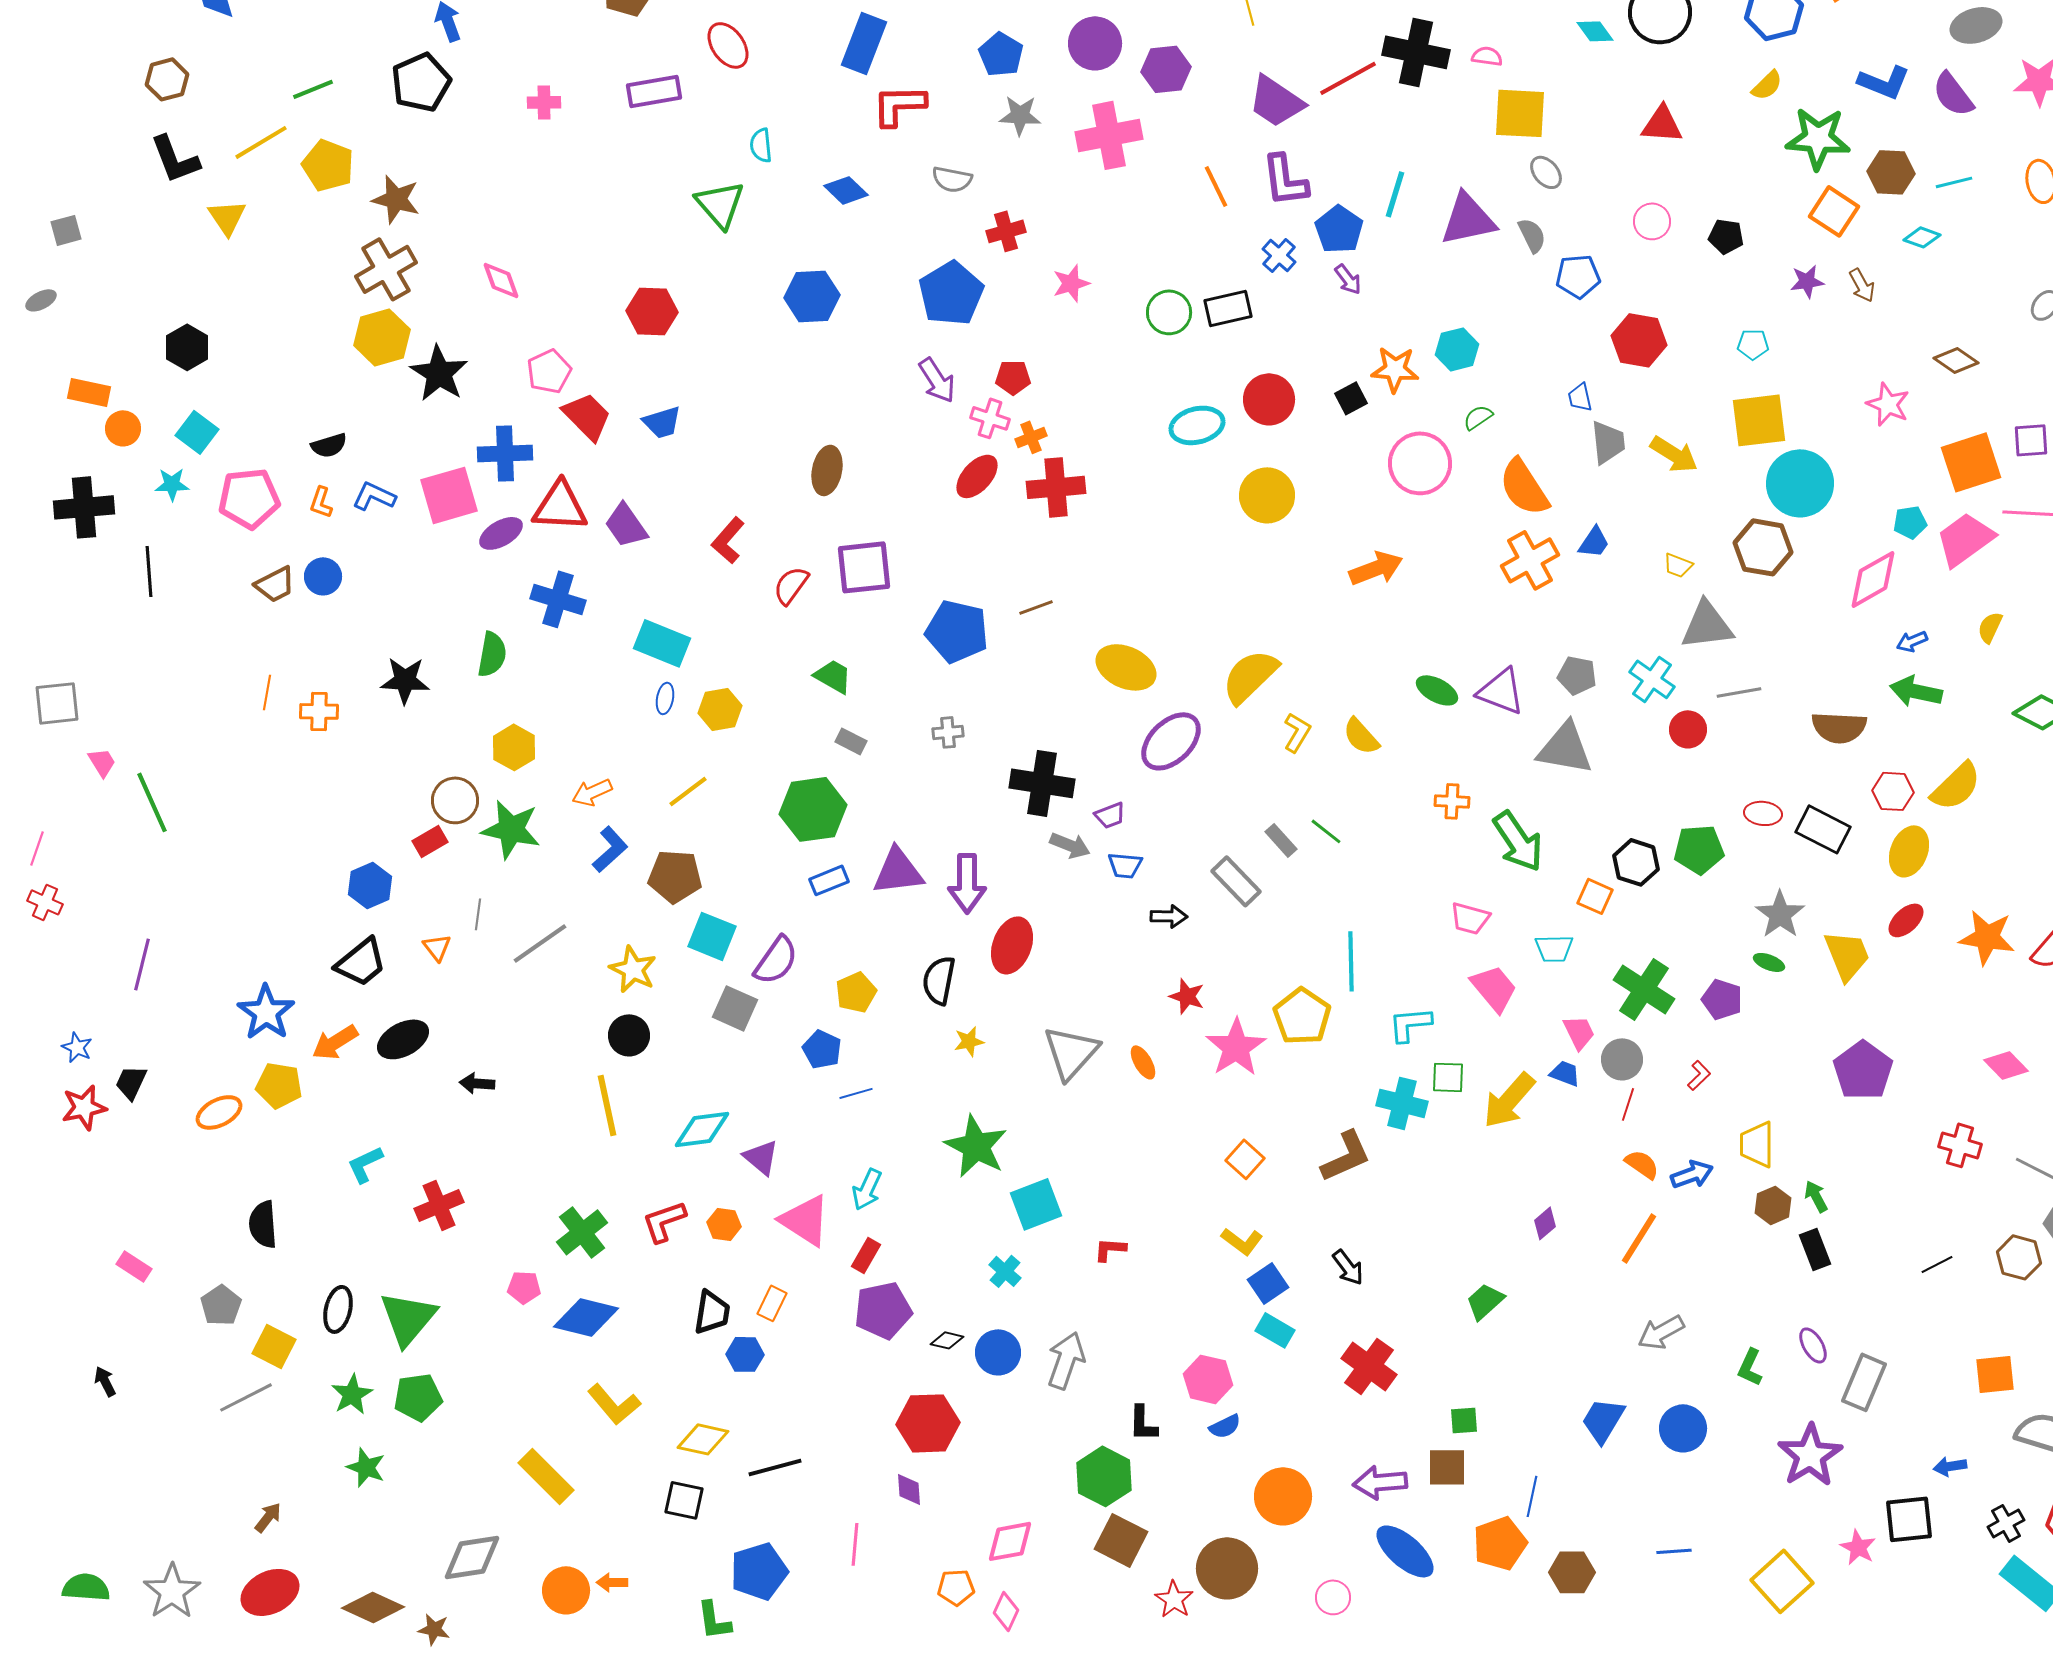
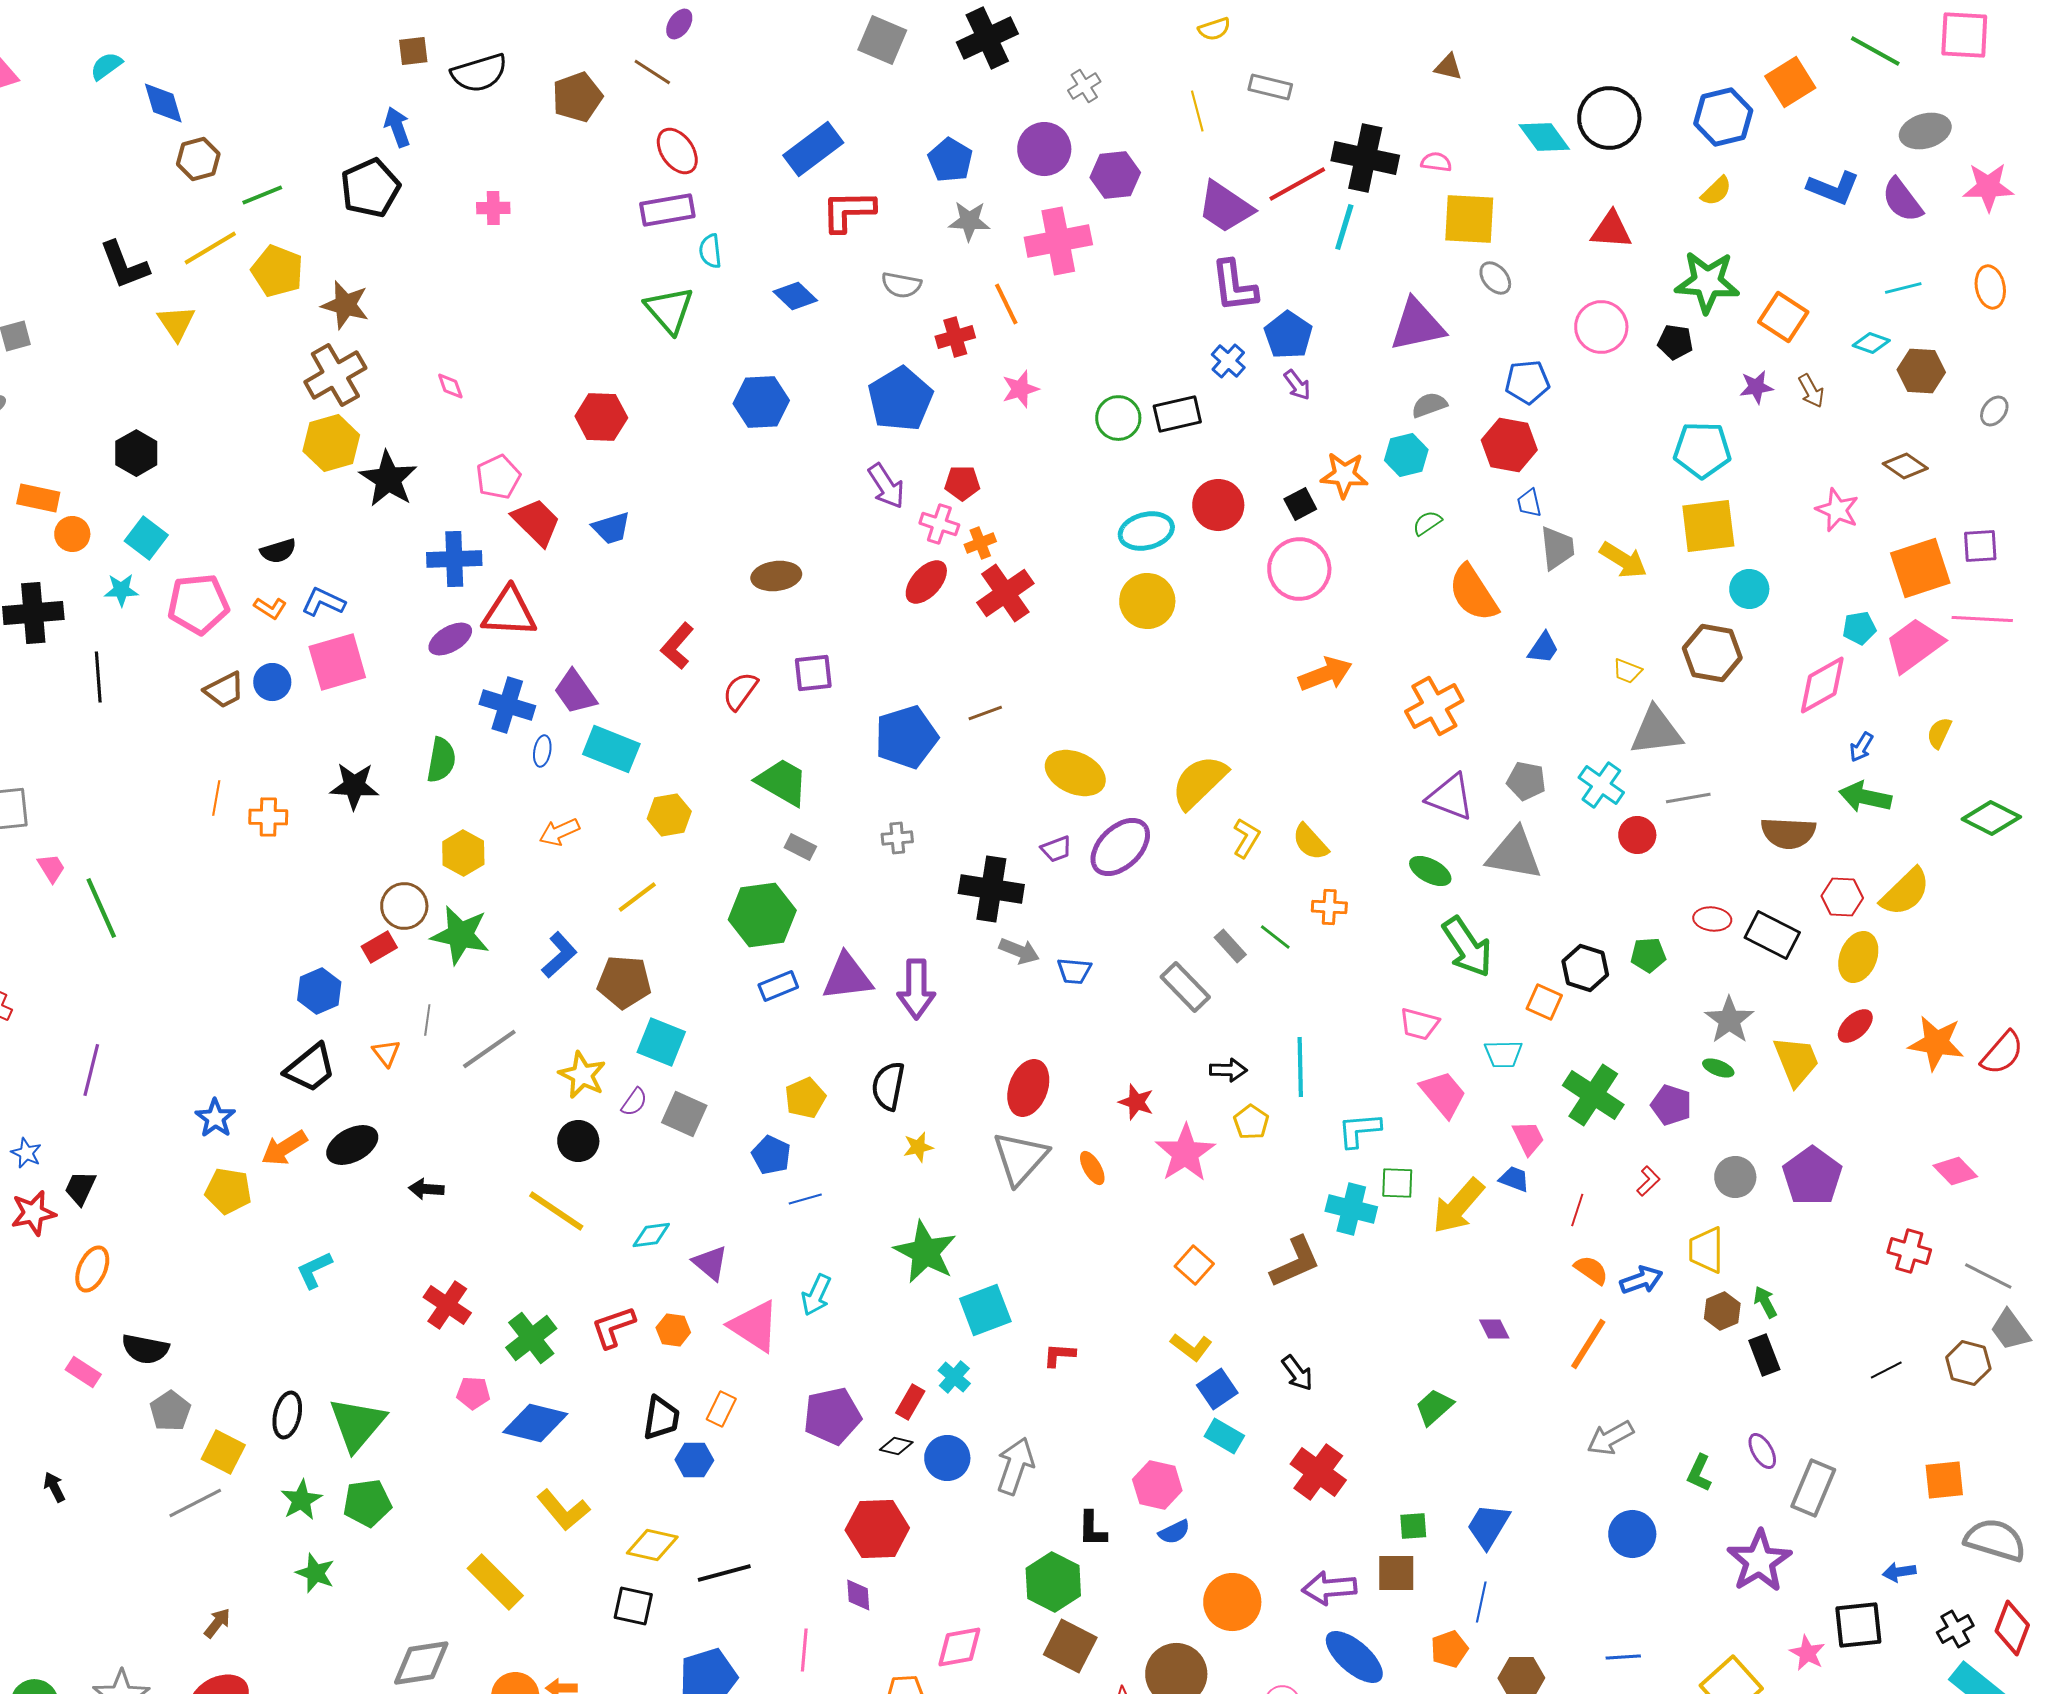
cyan diamond: (1595, 31) -> (1544, 137), size x1.4
blue rectangle: (864, 43) -> (813, 149), turned 32
brown hexagon: (167, 79) -> (198, 159), moved
purple rectangle: (654, 91) -> (667, 210), moved
green star: (1818, 138) -> (1707, 282), moved
brown hexagon: (1891, 172) -> (1921, 371), moved
orange line: (1216, 186) -> (1006, 304), moved
cyan line: (1395, 194) -> (1344, 227), moved
pink circle: (1652, 221) -> (1601, 327), size x1.4
gray semicircle: (1532, 235) -> (1429, 405), moved, turned -84
pink diamond: (501, 280) -> (450, 386), size x0.7
red hexagon: (1639, 340) -> (1509, 445), moved
cyan pentagon: (1753, 344) -> (1702, 450), size x1.8
pink circle: (1420, 463) -> (1299, 569), moved
brown ellipse: (827, 470) -> (776, 576), turned 72
cyan circle: (1800, 483) -> (1749, 589), size x0.6
red cross: (1056, 487) -> (1005, 593), turned -30
pink square: (449, 495) -> (337, 662), moved
yellow circle: (1267, 495) -> (1147, 601), moved
orange L-shape: (321, 502) -> (270, 608), turned -76
purple trapezoid: (626, 525) -> (575, 692), moved
orange cross: (1530, 560) -> (1434, 706), moved
purple square: (864, 567) -> (813, 673), size x0.7
blue pentagon: (957, 631) -> (906, 737), turned -30
blue arrow: (1912, 641) -> (1861, 747), turned -36
green trapezoid: (833, 676) -> (782, 782), size x1.4
green ellipse: (1437, 690) -> (1430, 871), moved
blue ellipse: (665, 698) -> (542, 751), moved
orange arrow: (592, 792) -> (559, 832), moved
orange cross: (1452, 801) -> (1329, 907), moved
purple trapezoid: (1110, 815) -> (1056, 849), moved
green pentagon: (1699, 849) -> (1648, 955), size x0.7
black arrow: (1169, 916) -> (1228, 1070), moved
red ellipse: (1012, 945) -> (1028, 1088), moved
purple semicircle: (776, 960) -> (634, 1102), moved, size x0.6
blue star: (266, 1012) -> (215, 1118), size x0.7
yellow pentagon: (1302, 1016) -> (1251, 1122), size x0.6
gray circle: (1622, 1059) -> (1735, 1177), moved
yellow line: (607, 1105) -> (556, 1211), turned -44
orange ellipse: (219, 1112) -> (92, 1269), moved, turned -39
cyan diamond: (702, 1129) -> (651, 1235), size x0.7
red cross: (439, 1205) -> (447, 1305), moved, turned -33
purple diamond: (1545, 1223) -> (1494, 1329), turned -76
black semicircle: (263, 1224) -> (145, 1349), moved, turned -75
red rectangle: (866, 1255) -> (910, 1402), moved
blue trapezoid: (1603, 1420) -> (1488, 1526), moved
orange pentagon: (1500, 1543) -> (1449, 1649), size x0.7

